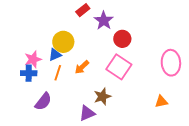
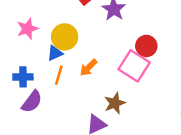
red circle: (122, 39) -> (146, 46), moved
pink star: (33, 59) -> (27, 29), moved
purple semicircle: (43, 101) -> (32, 102), moved

